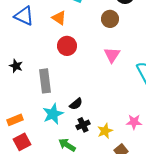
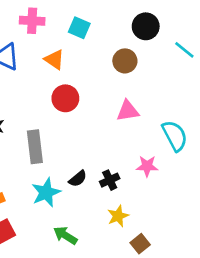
pink triangle: (112, 55) -> (128, 111), turned 48
pink star: (134, 122) -> (147, 166), moved
black cross: (83, 125) -> (110, 180), moved

